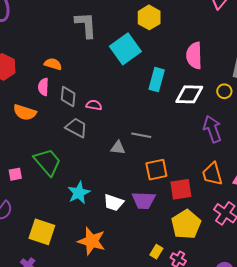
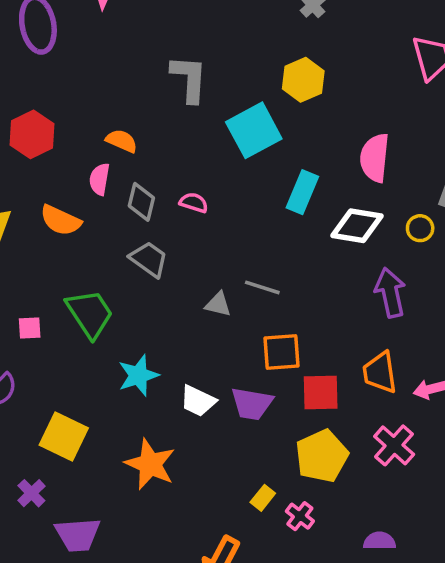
pink semicircle: (94, 105) -> (194, 203), moved

